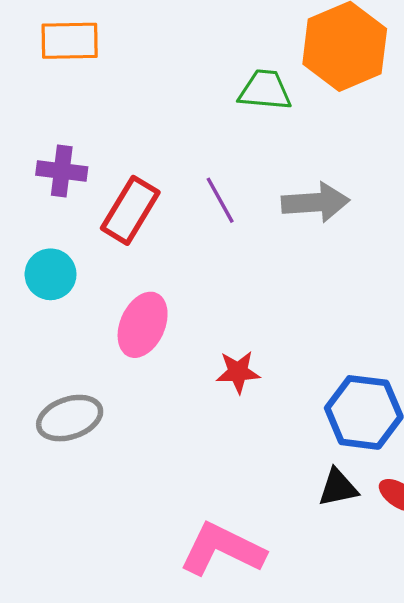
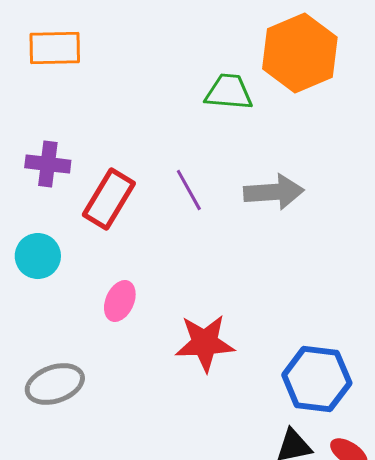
pink ellipse: (143, 325) -> (120, 301), size x0.7
red star: (238, 372) -> (205, 343), size x1.5

